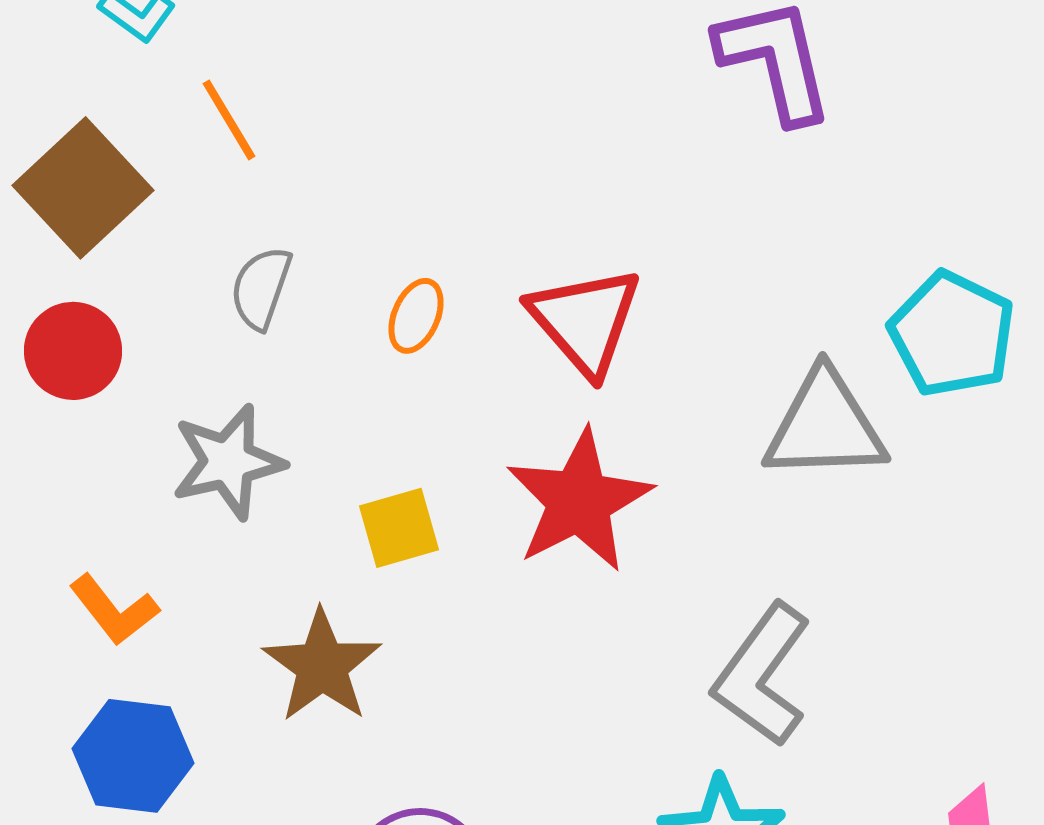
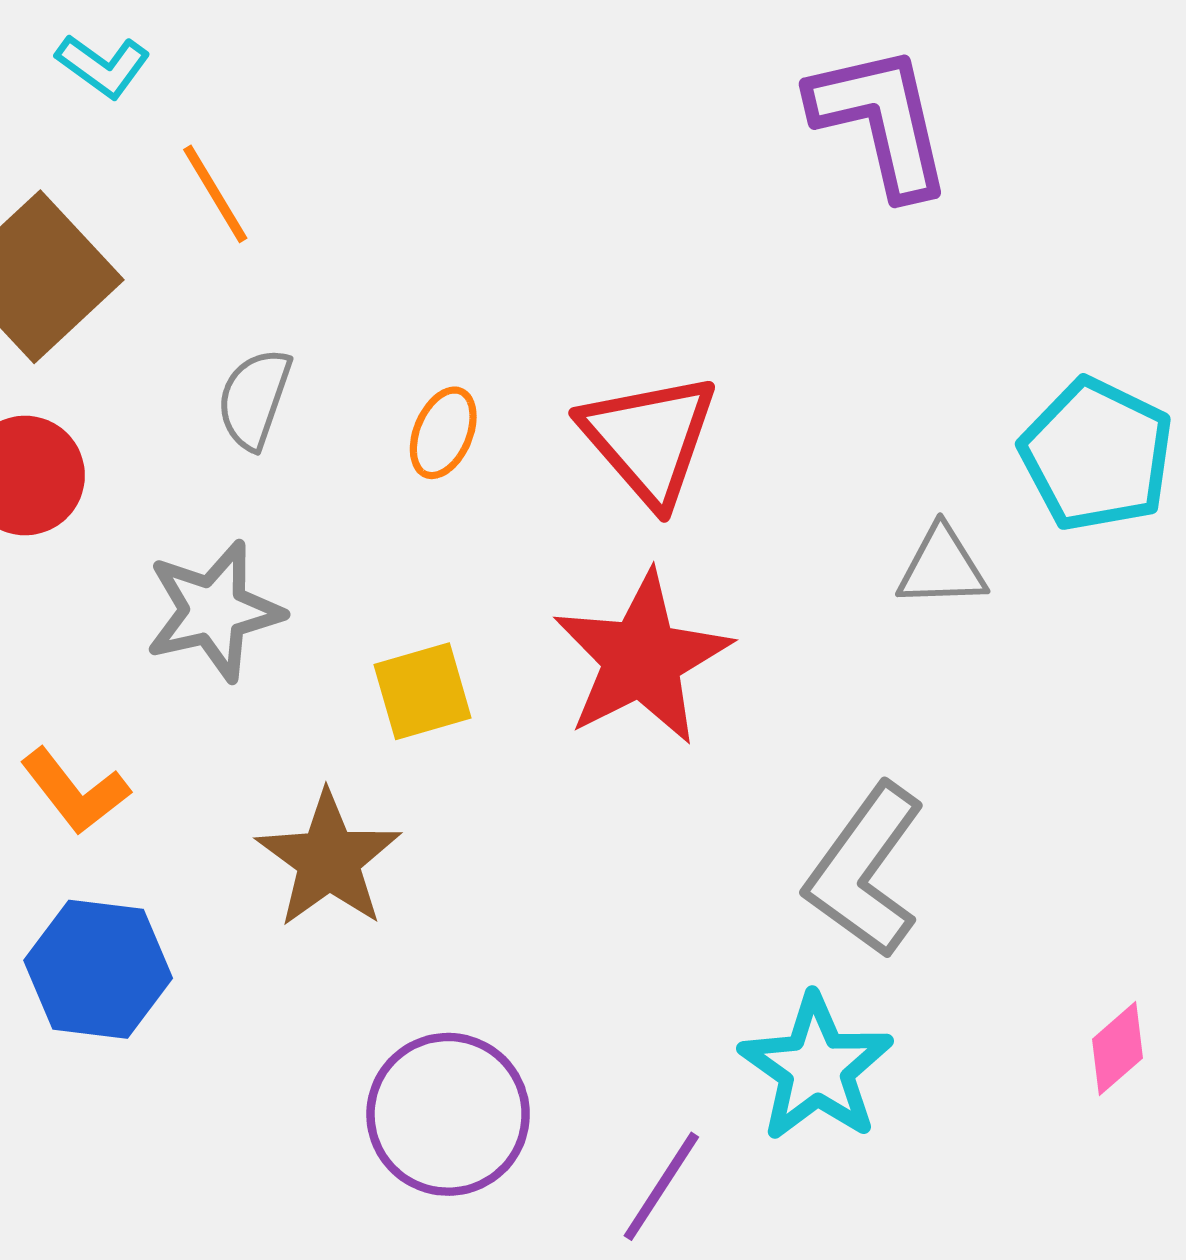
gray triangle: (825, 426) -> (942, 567), size x0.6

